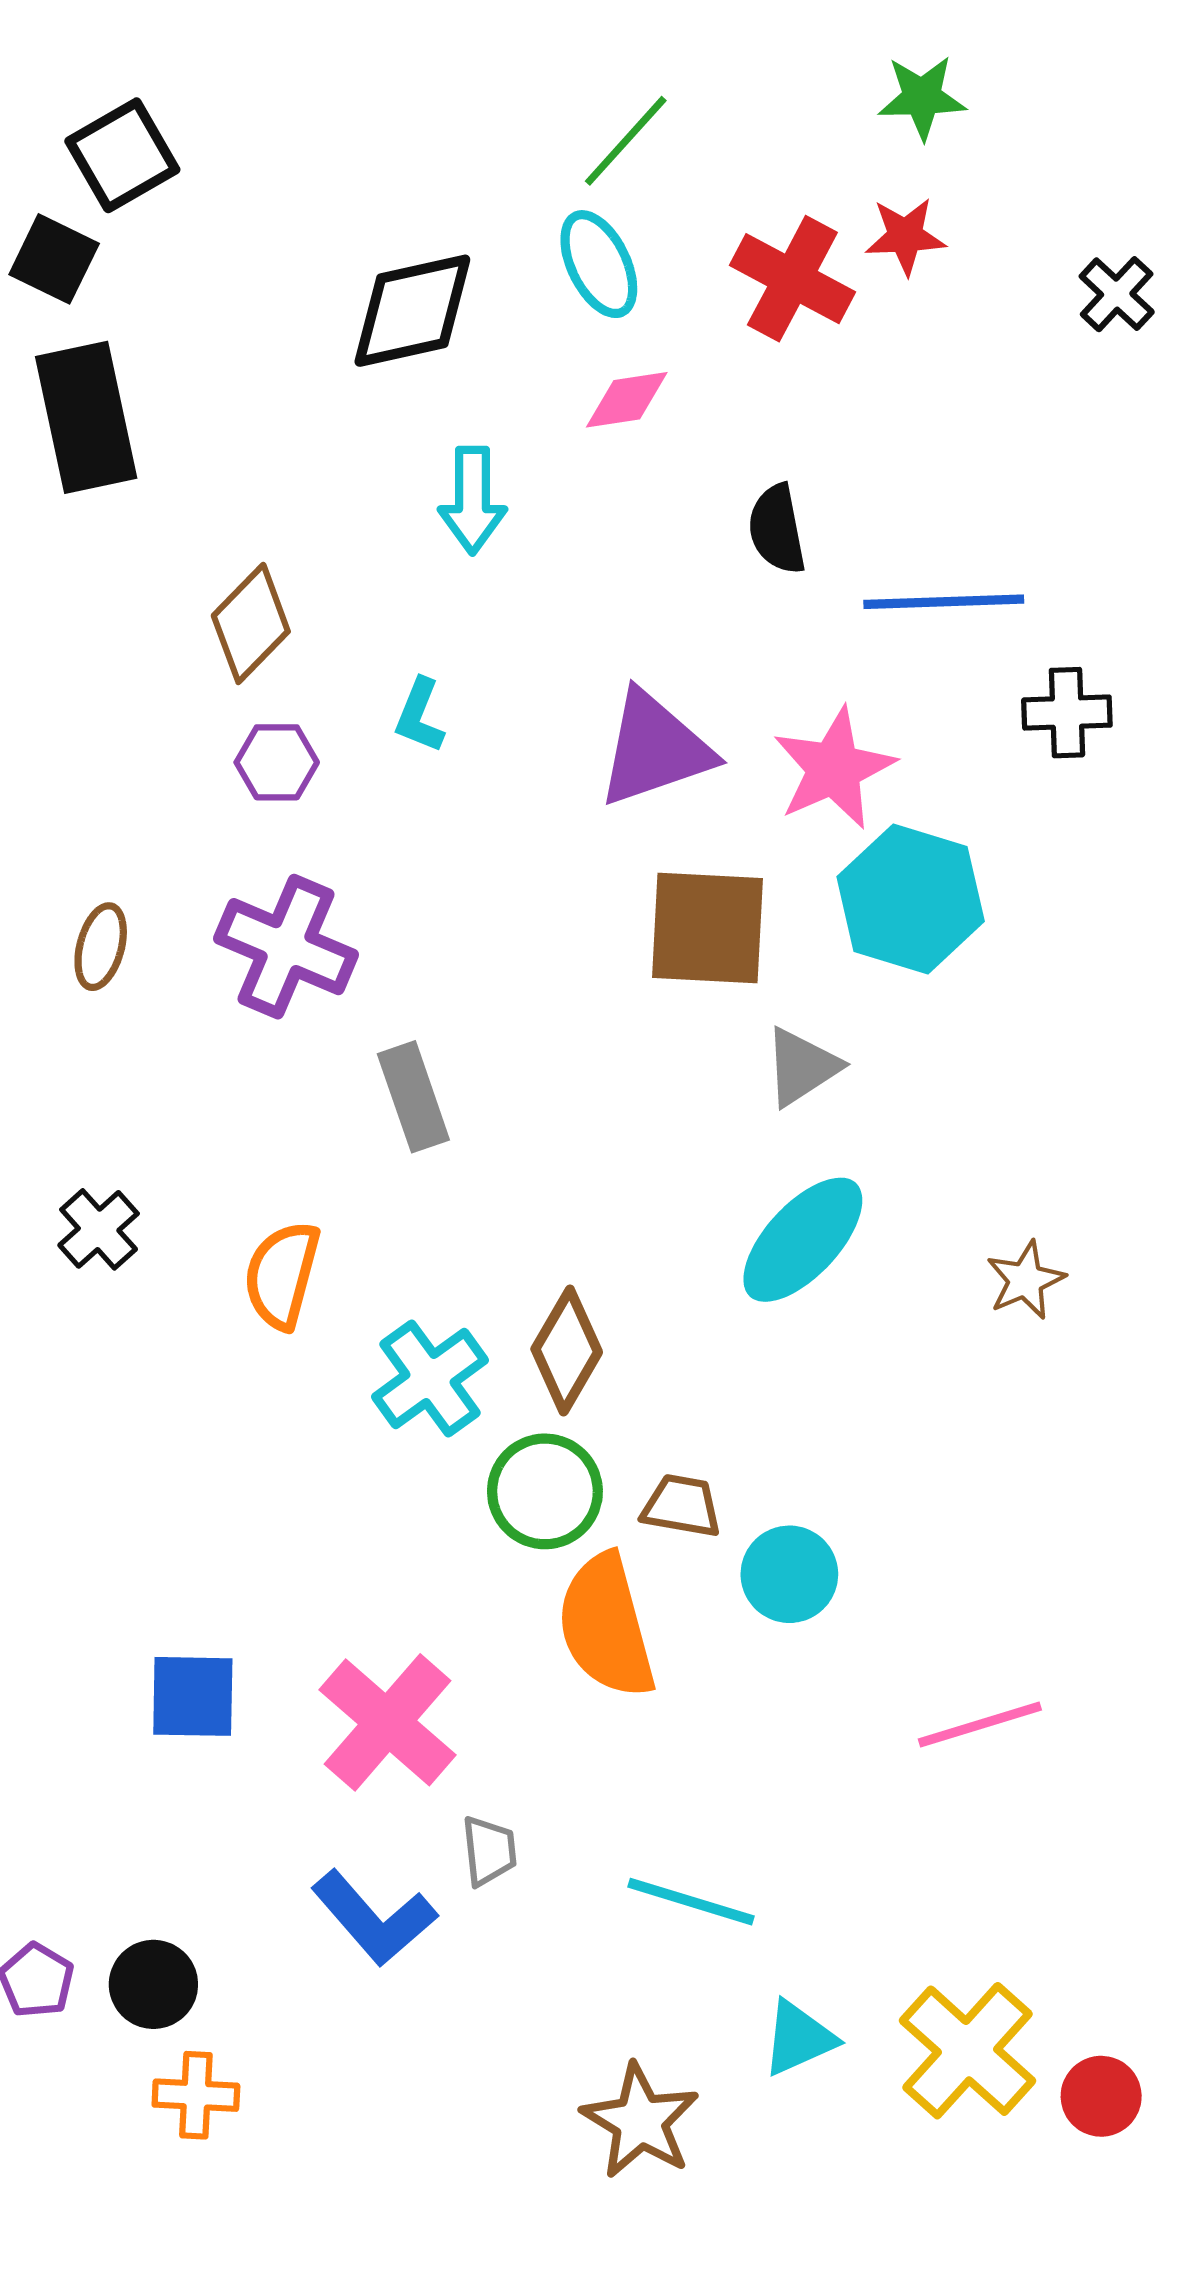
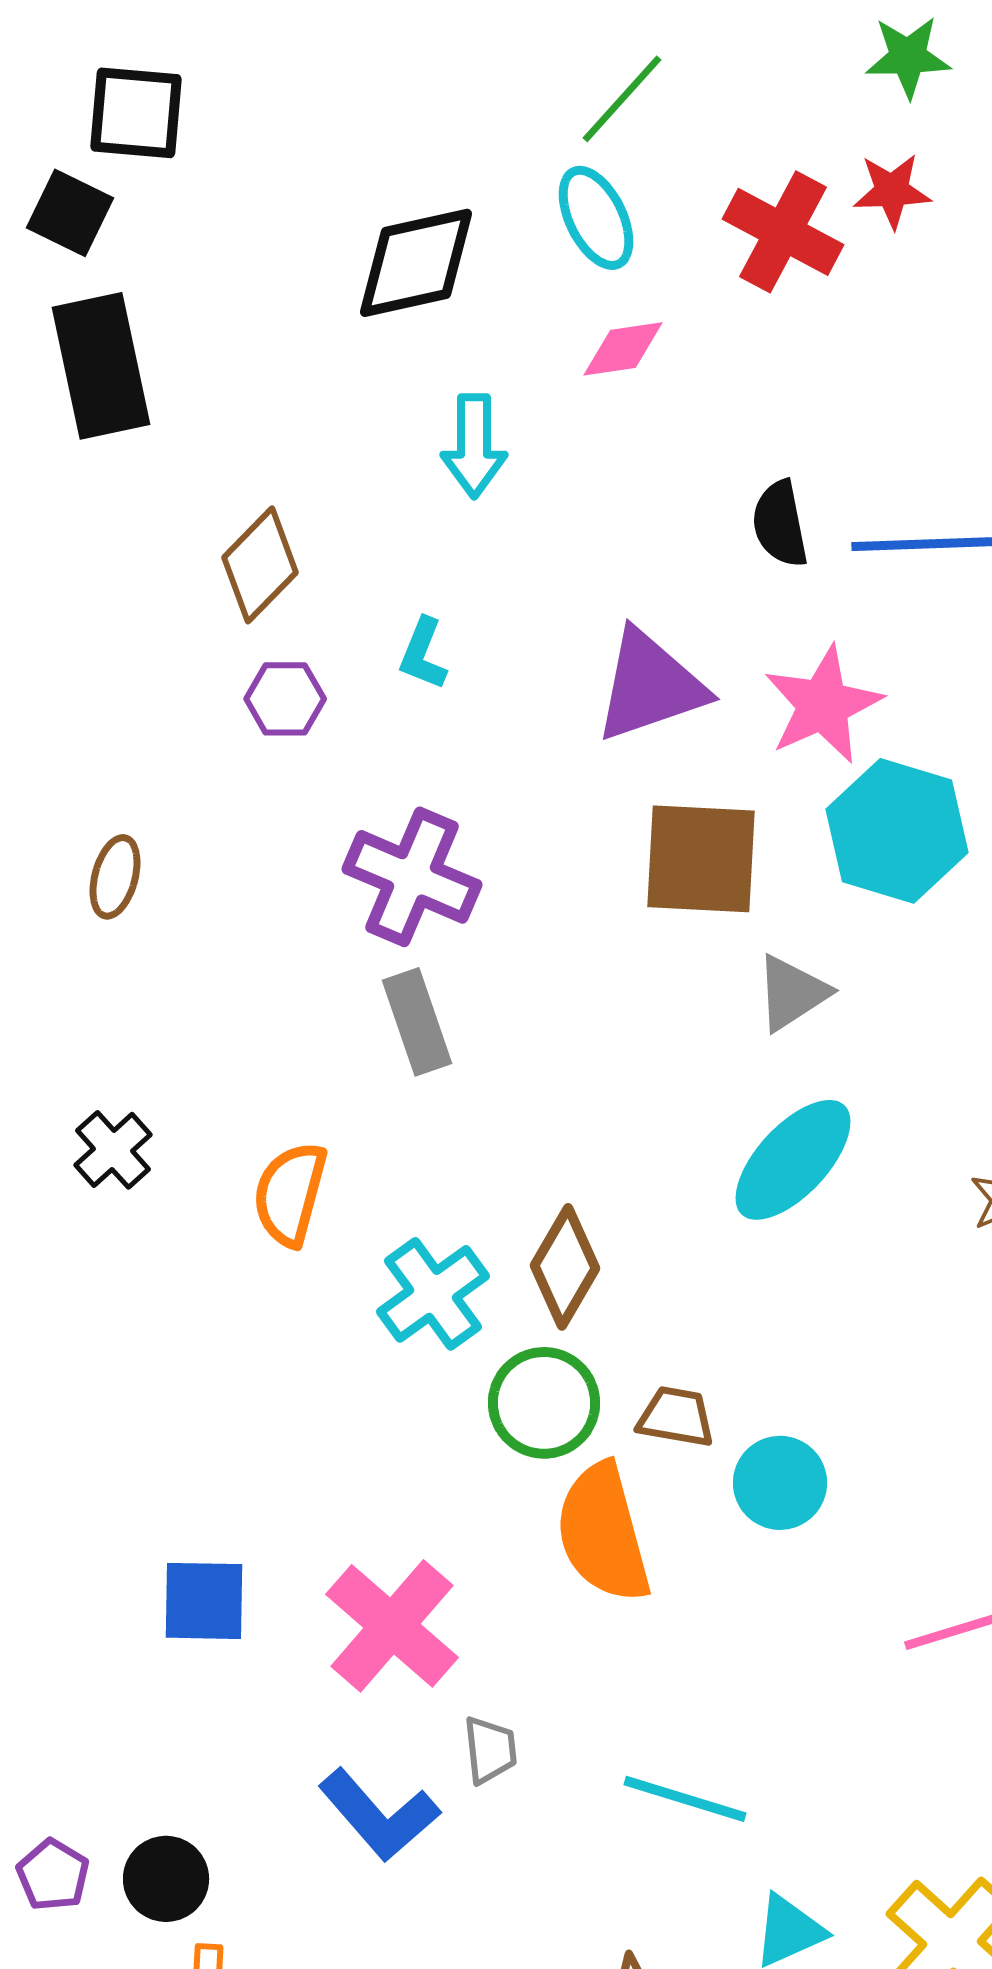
black square: (122, 155) -> (136, 113), turned 35
black semicircle: (777, 529) -> (780, 524), moved
purple cross: (286, 947) -> (412, 877), moved

